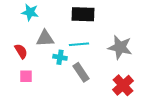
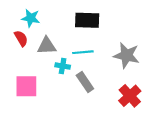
red semicircle: (21, 51) -> (21, 38), moved
pink square: (26, 76) -> (26, 86), size x1.6

